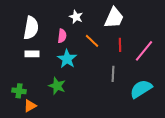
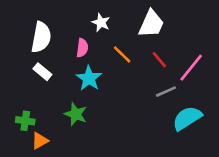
red line: (120, 45) -> (159, 60), turned -40
white rectangle: (32, 54) -> (42, 72), turned 40
gray line: (113, 74) -> (166, 92), moved, turned 63

